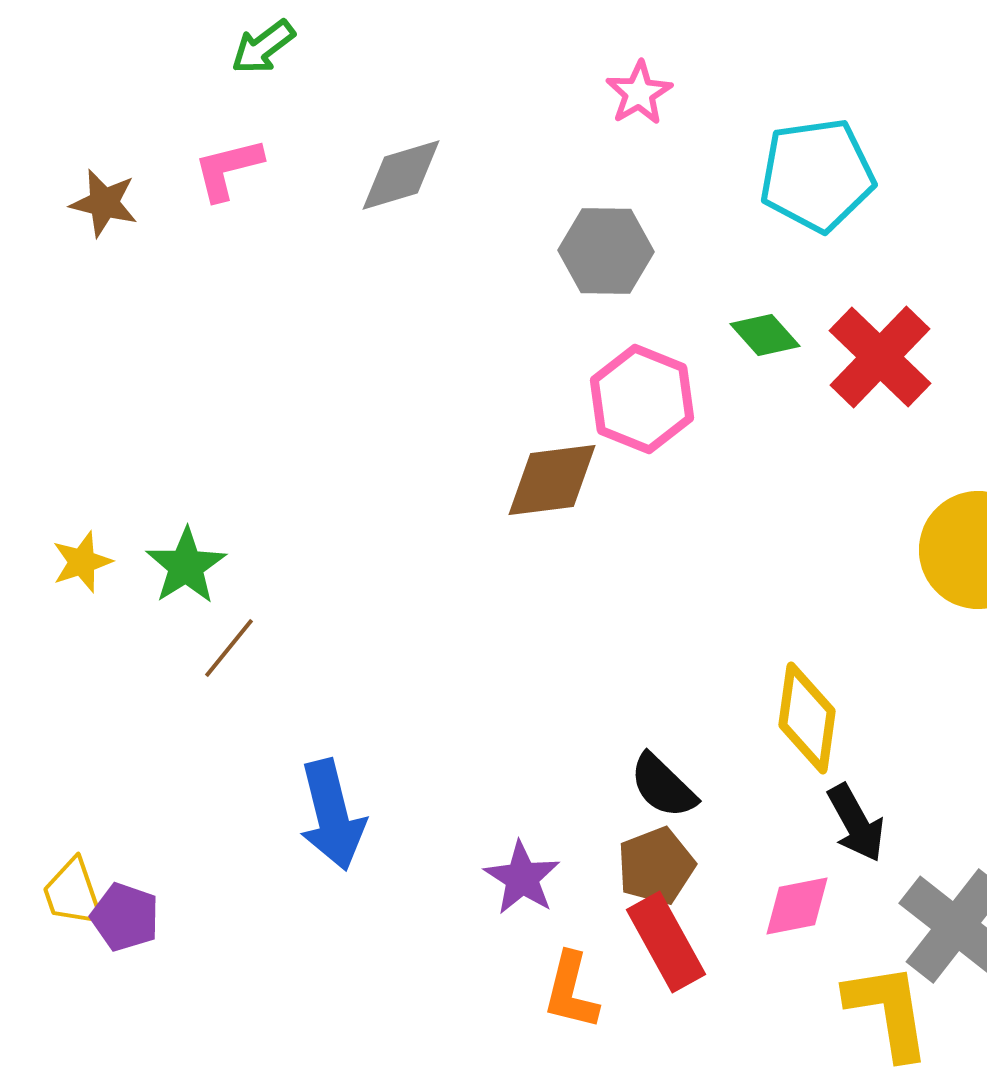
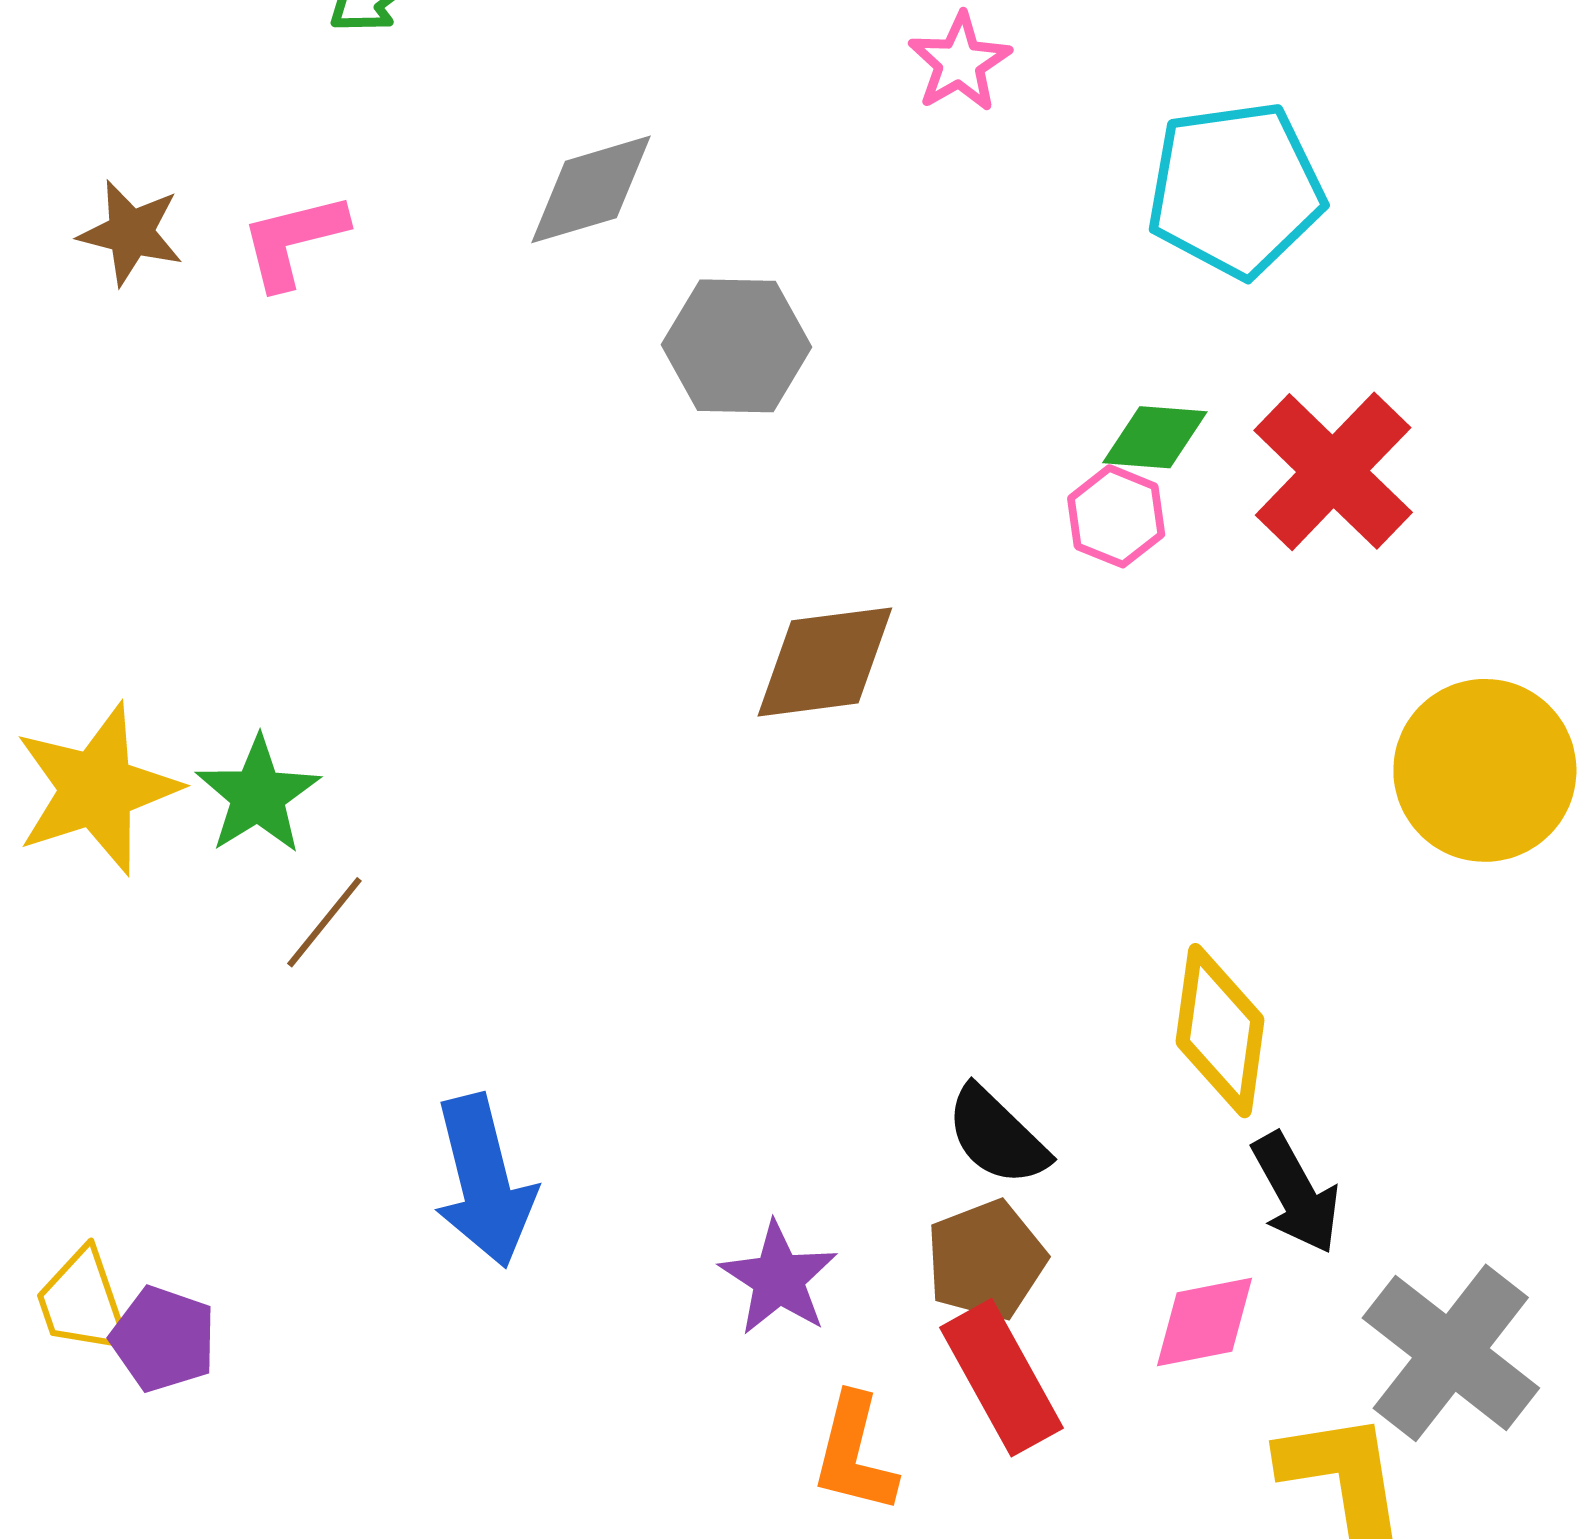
pink L-shape: (228, 169) -> (293, 241), moved
gray hexagon: (606, 251) -> (737, 346), moved
green diamond: (765, 335) -> (1155, 437), turned -44
pink hexagon: (642, 399) -> (1116, 516), moved, size x0.6
yellow star: (82, 562) -> (97, 789), size x1.8

